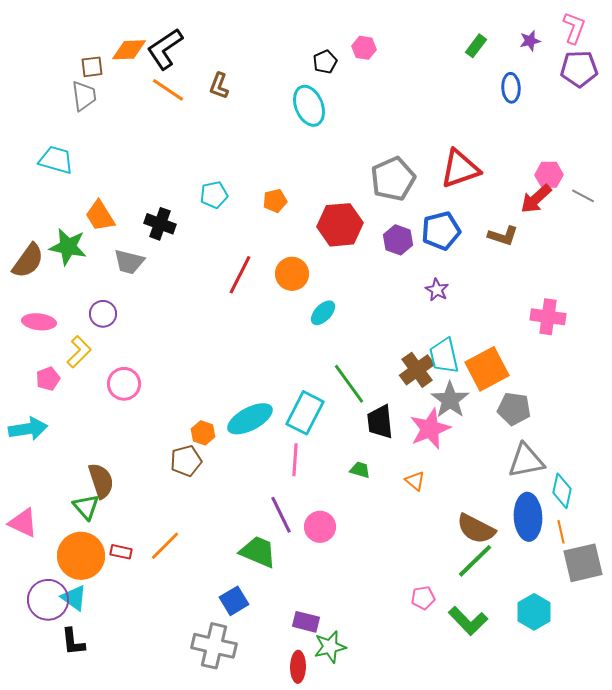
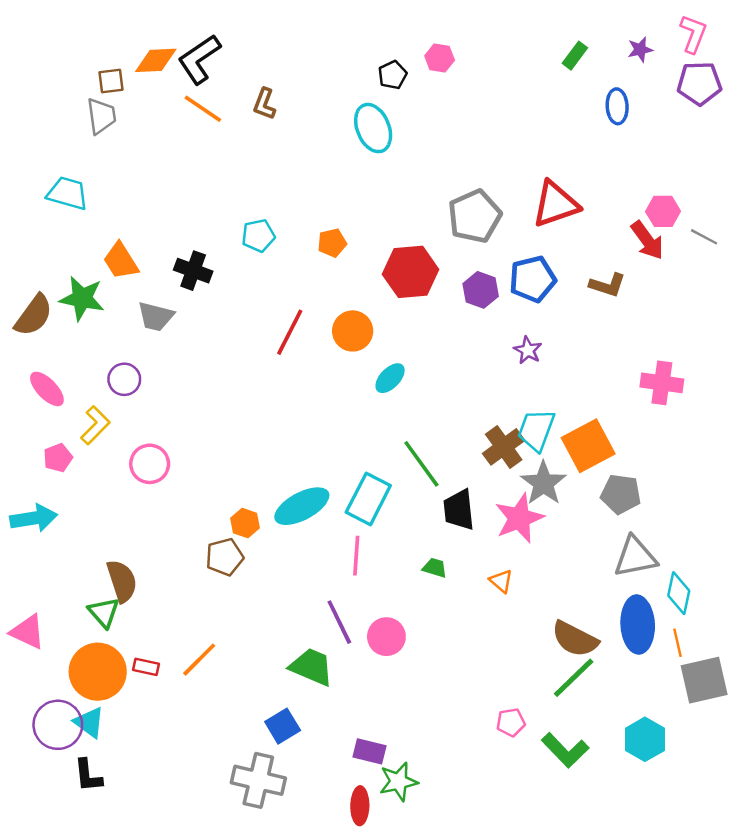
red arrow: (536, 199) -> (647, 240), turned -84
pink ellipse: (39, 322) -> (47, 389), turned 40
cyan trapezoid: (444, 356) -> (536, 430), turned 33

